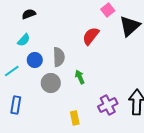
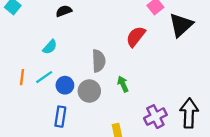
cyan semicircle: (24, 40) -> (50, 47), moved
blue circle: (35, 60) -> (65, 85), moved
blue rectangle: (16, 105) -> (60, 117), moved

